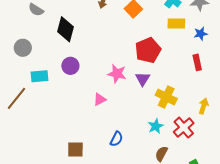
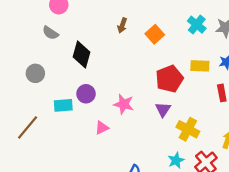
yellow rectangle: (176, 24) -> (200, 66), moved
pink star: (117, 74) -> (124, 104), moved
cyan rectangle: (39, 76) -> (63, 105), moved
pink triangle: (100, 99) -> (102, 128), moved

